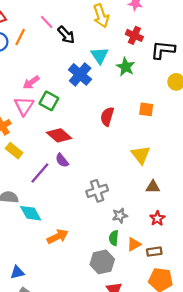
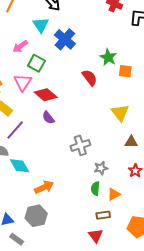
cyan triangle: (100, 56) -> (41, 25), moved
green star: (126, 67) -> (108, 57), moved
pink triangle: (24, 106) -> (23, 82), moved
red semicircle: (107, 116) -> (90, 78), turned 126
purple line: (40, 173) -> (15, 130), moved
brown rectangle: (154, 252) -> (103, 215), moved
gray hexagon: (102, 262) -> (36, 216), moved

